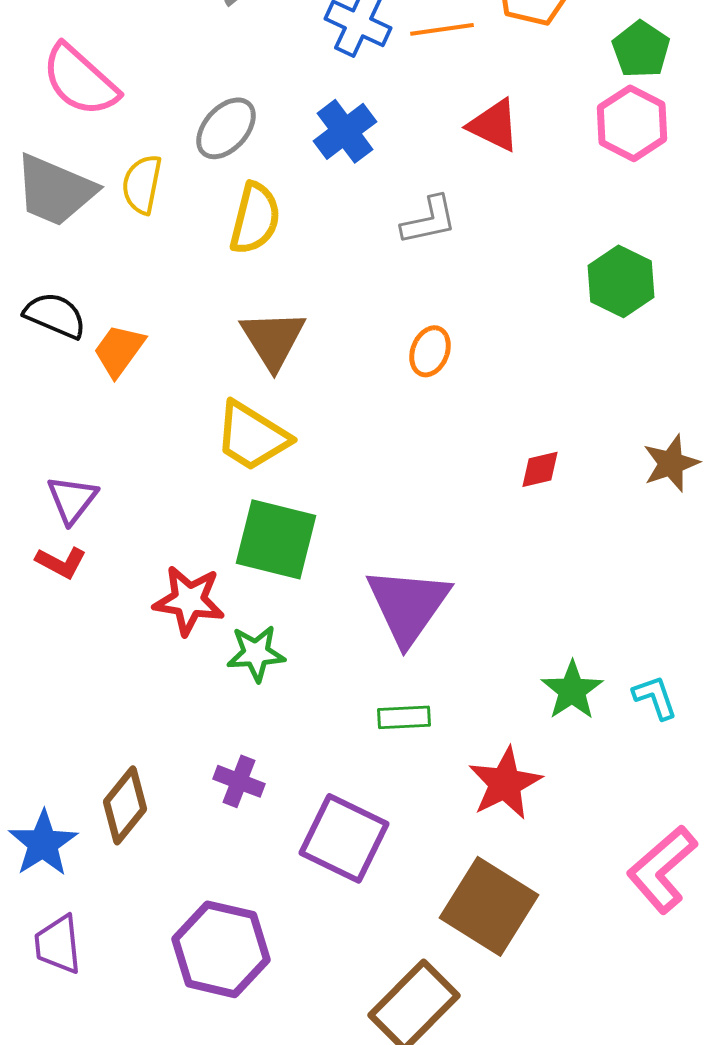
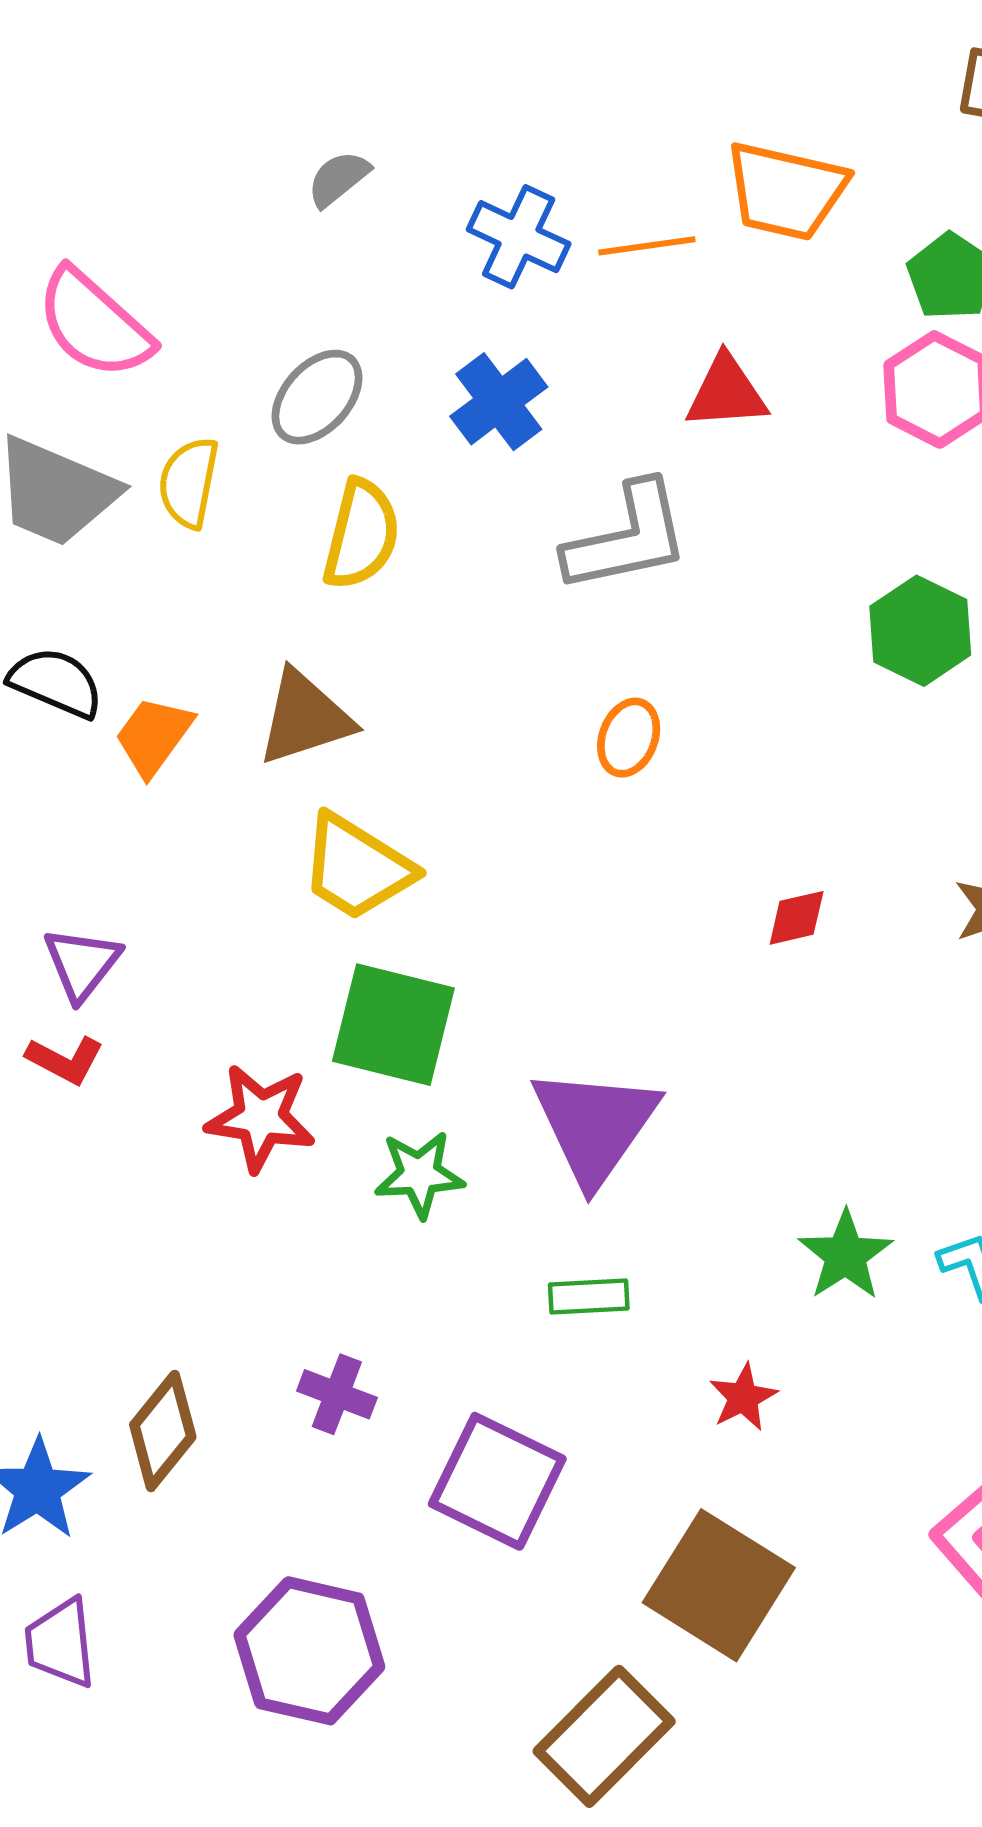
red triangle: (494, 125) -> (726, 392), turned -30
gray L-shape: (429, 220) -> (627, 538), size x1.5
brown triangle: (273, 339) -> (305, 718), moved, turned 44
green star: (256, 653) -> (419, 1174), moved
red star: (505, 783) -> (743, 1397), size x0.6

